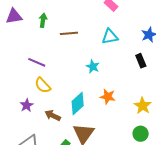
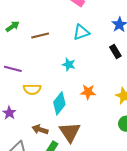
green arrow: (43, 20) -> (13, 26), turned 56
yellow semicircle: (43, 85) -> (32, 89), moved, turned -36
brown arrow: (53, 115) -> (40, 129), moved

